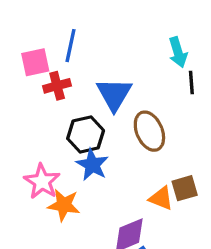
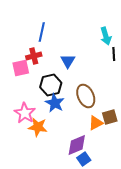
pink square: (35, 62) -> (21, 68), moved
blue triangle: (114, 94) -> (68, 61), size x0.7
brown ellipse: (149, 131) -> (86, 96), moved
orange triangle: (161, 198) -> (96, 123), turned -49

